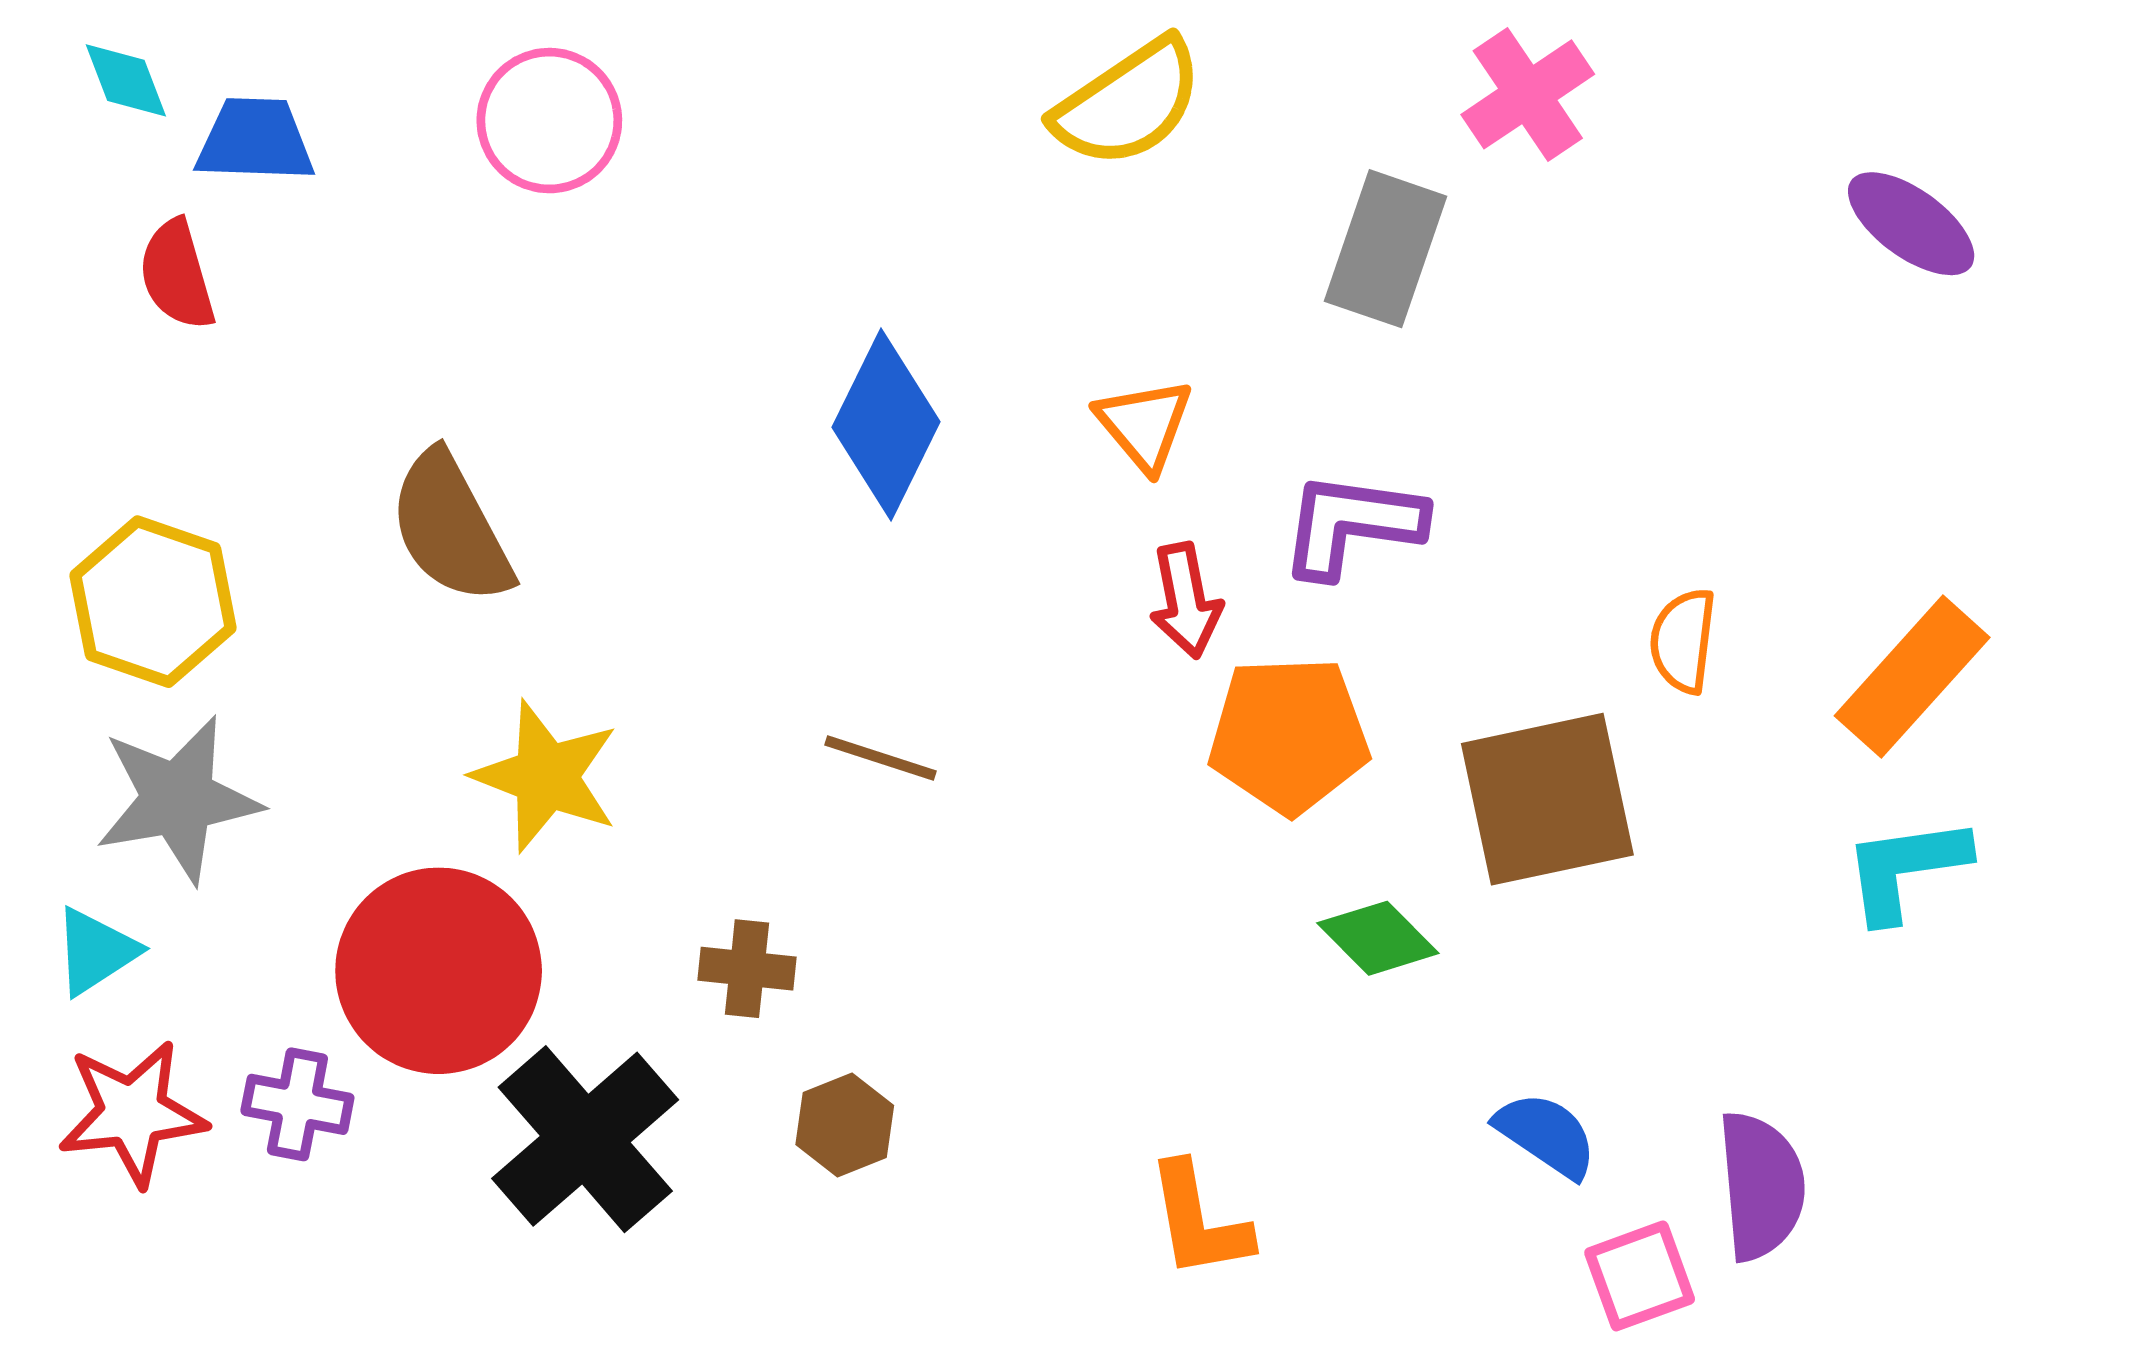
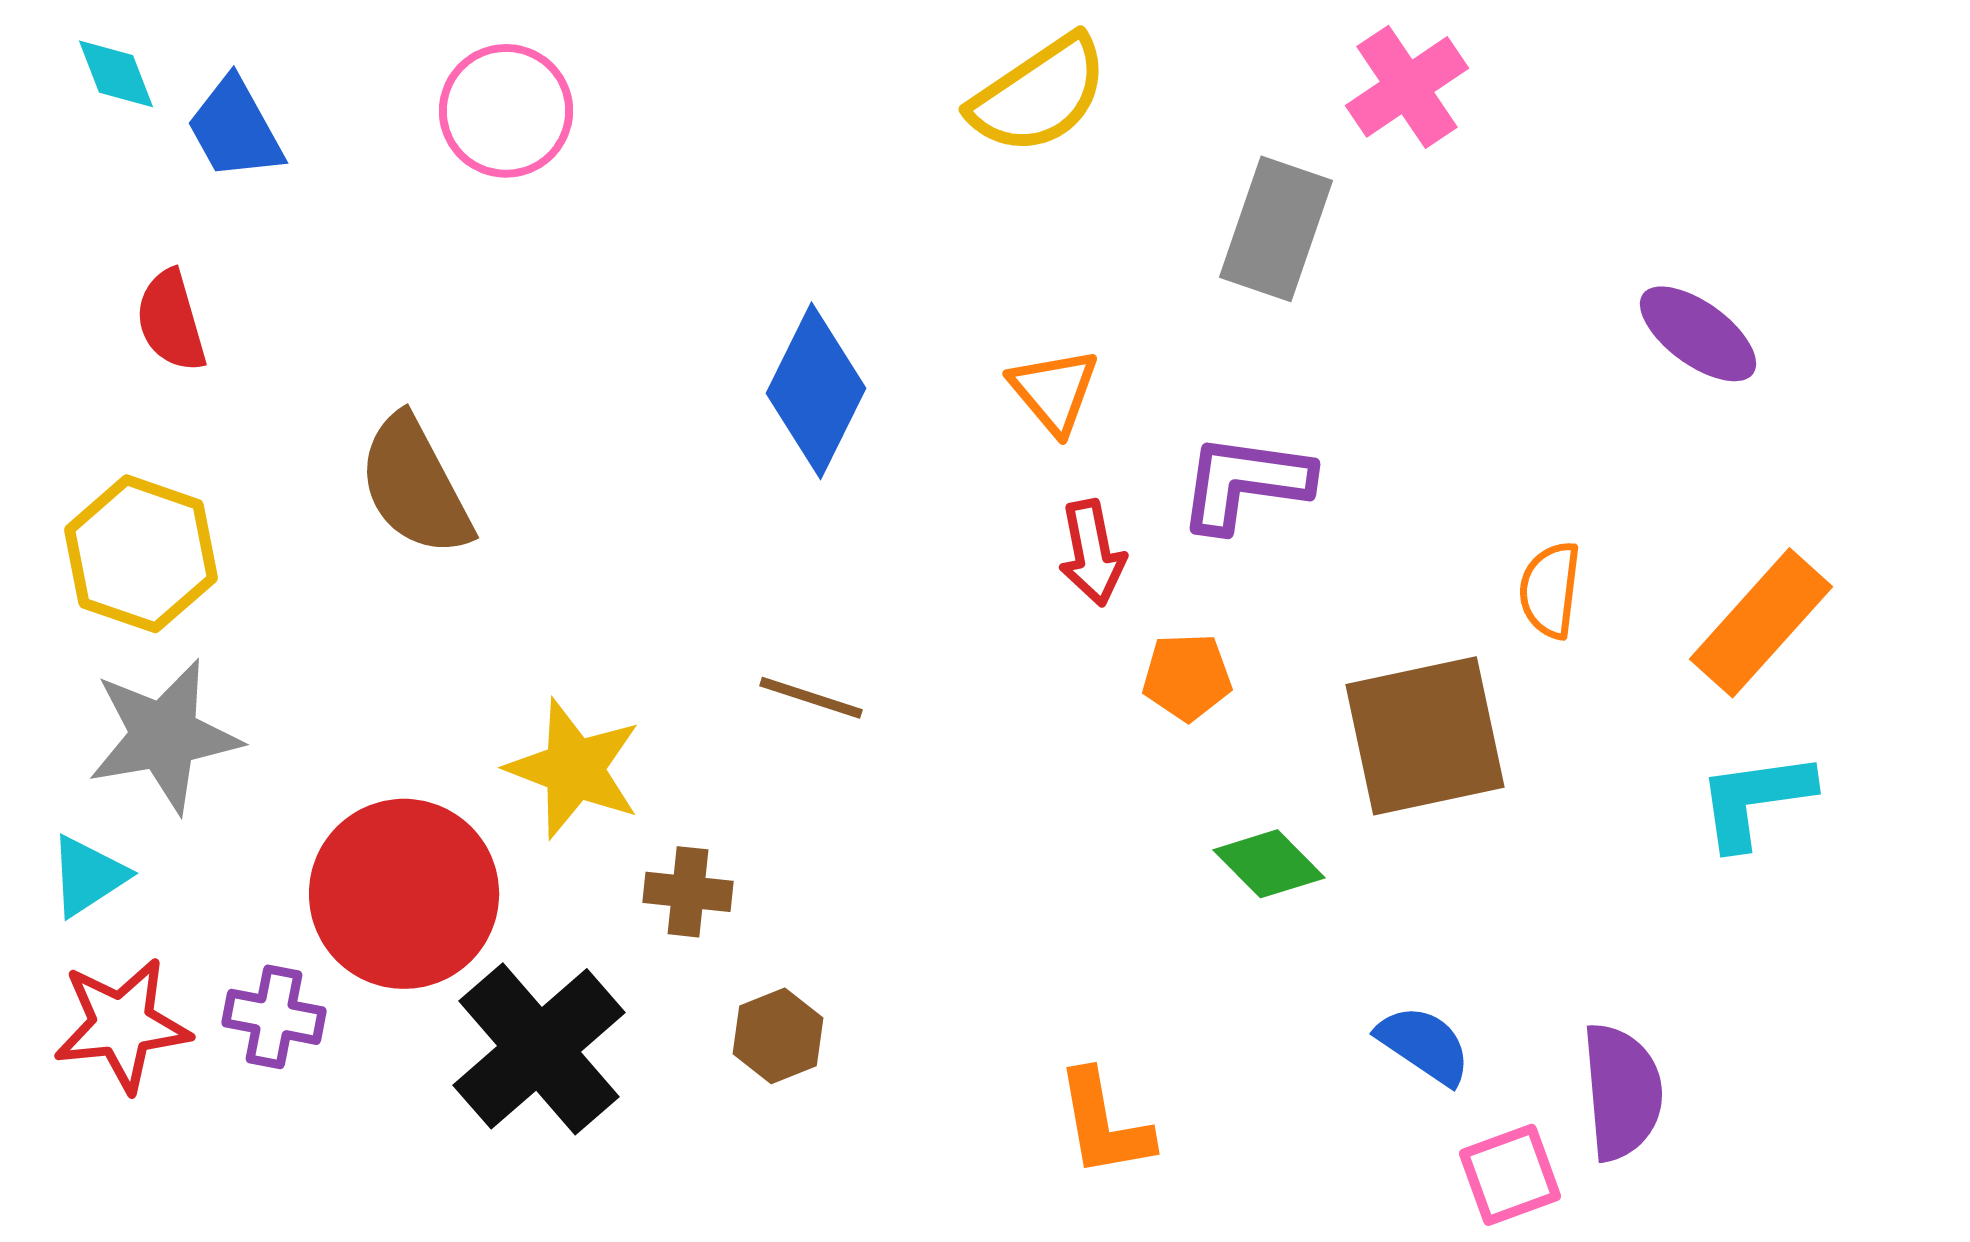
blue trapezoid: (255, 140) -> (235, 129), turned -121
purple ellipse: (1911, 224) -> (1698, 334), moved
red semicircle: (177, 275) -> (171, 321), moved
orange pentagon: (1289, 735) -> (1187, 677), size x0.6
yellow star: (546, 776) -> (574, 769), moved

